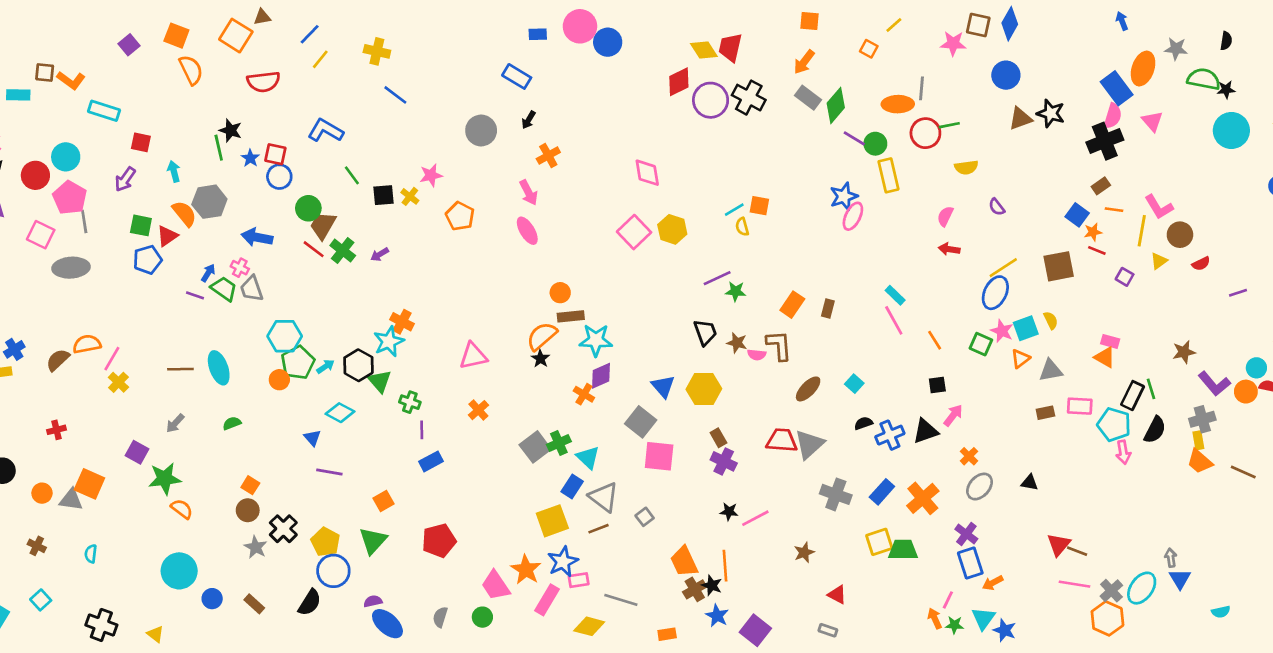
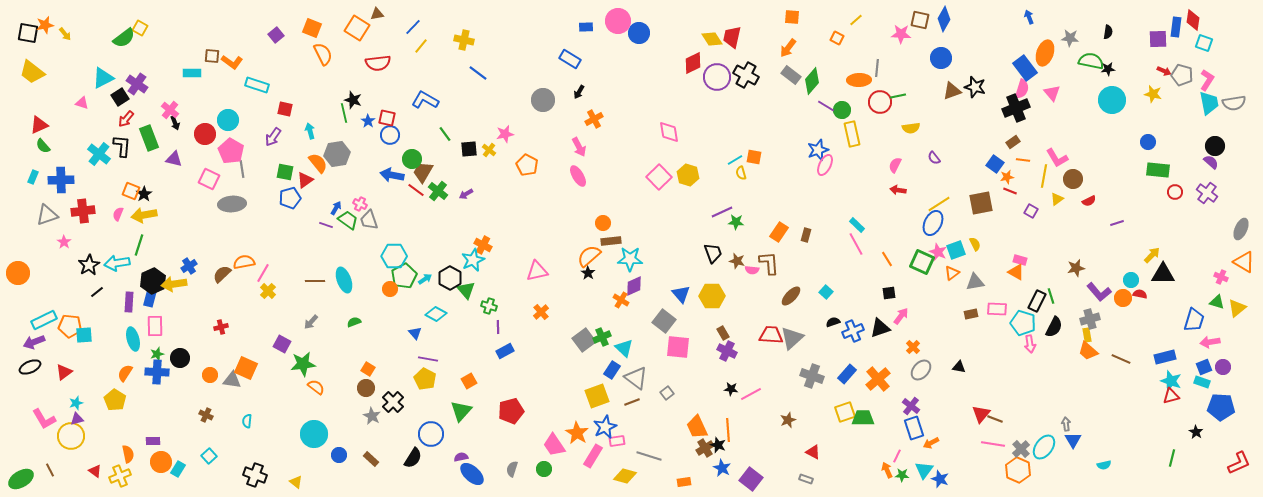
blue arrow: (257, 237) -> (392, 175), moved
green square: (981, 344) -> (922, 262), size x1.4
yellow pentagon: (325, 542) -> (425, 379), moved

